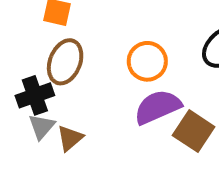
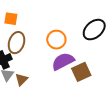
brown square: (194, 131) -> (81, 72), turned 36

